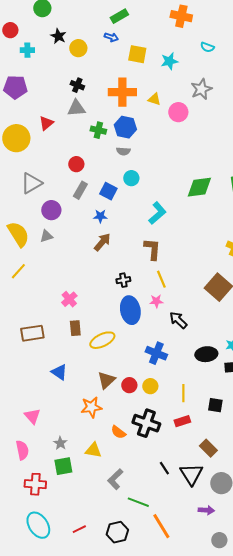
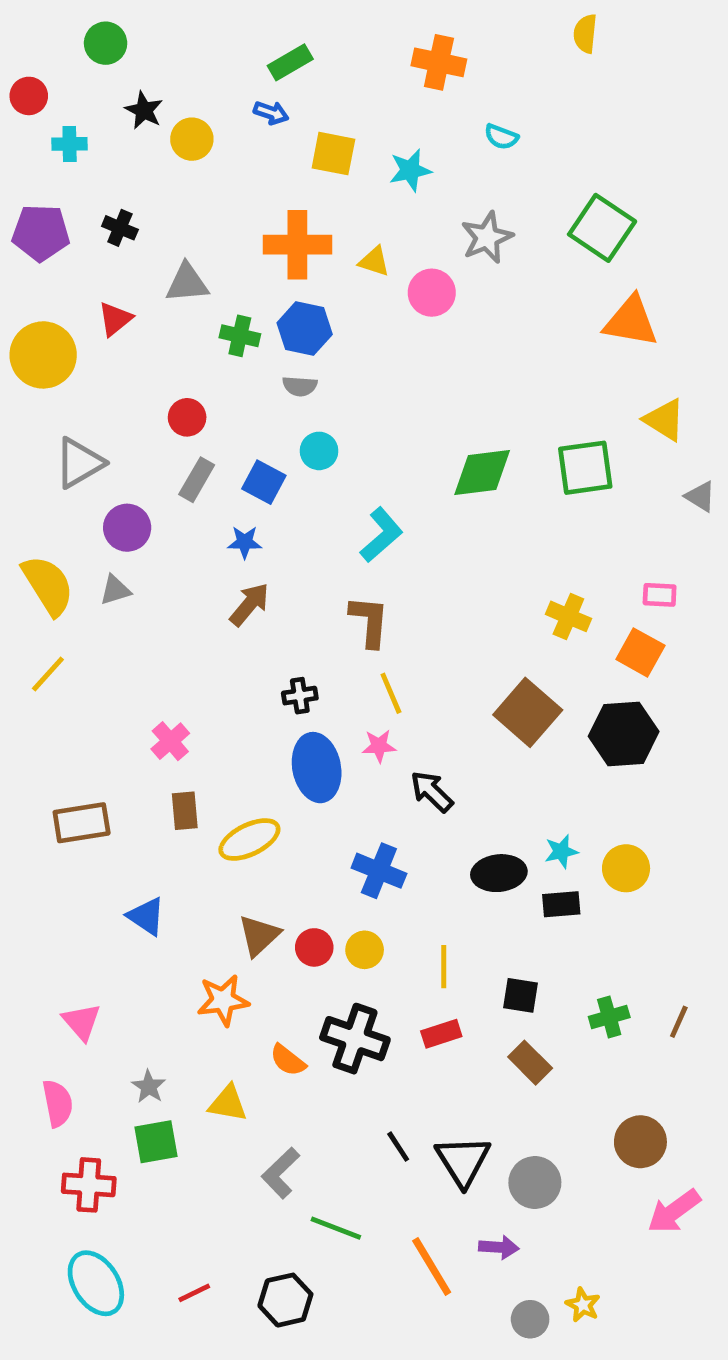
black cross: (77, 85) -> (120, 228), moved
brown rectangle: (208, 448) -> (530, 1063), moved
orange line: (161, 526) -> (432, 1266), moved

